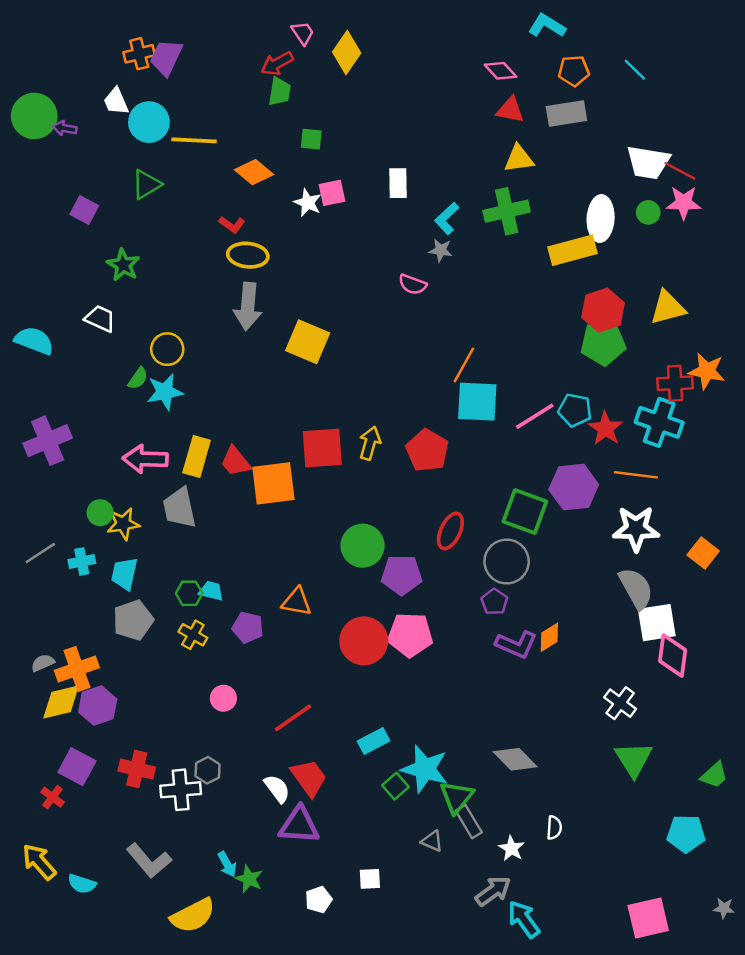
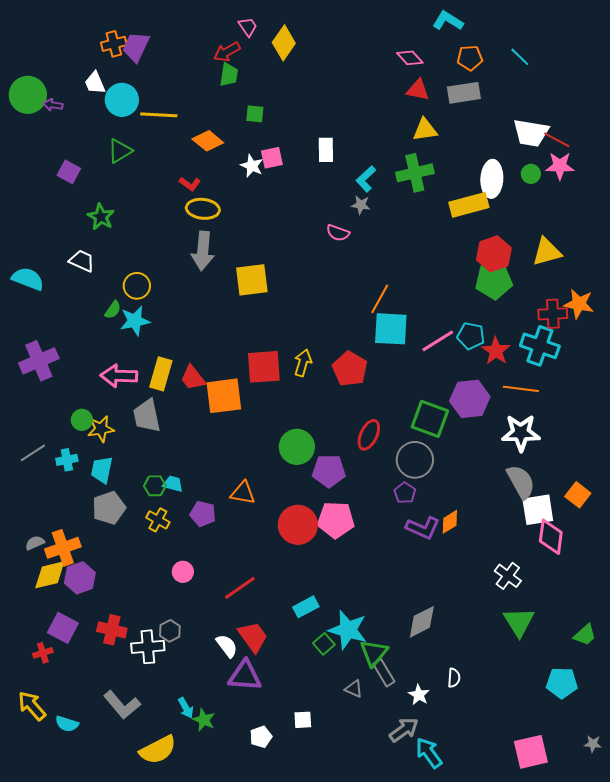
yellow square: (308, 342) -> (252, 280), turned -30
orange square: (703, 553) -> (578, 495), moved
gray diamond: (515, 759) -> (422, 622), turned -72
red cross: (52, 797) -> (43, 653), turned 36

